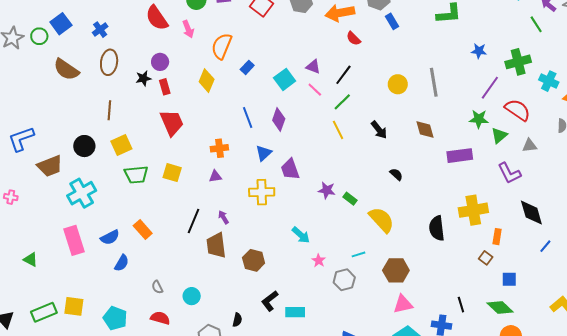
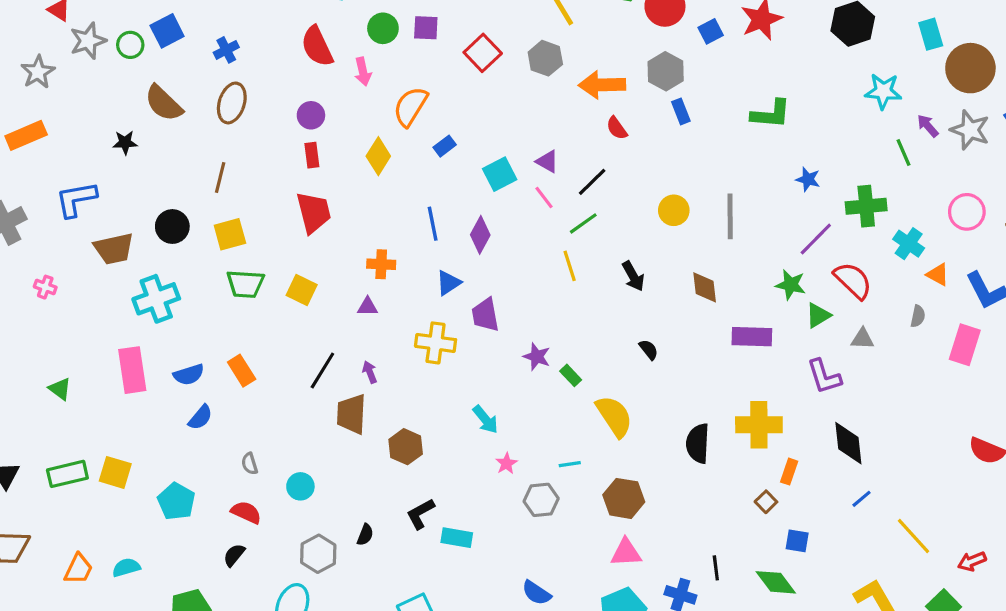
black star: (143, 78) -> (125, 142), moved

